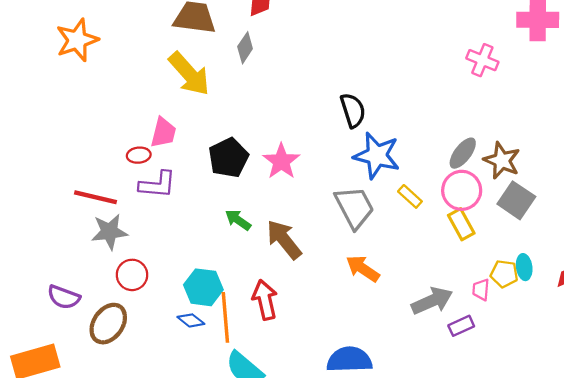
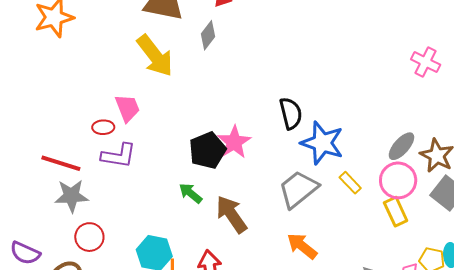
black semicircle: (353, 110) -> (291, 113), moved
pink trapezoid: (163, 133) -> (127, 108), turned -40
black pentagon: (229, 158) -> (207, 150), moved
gray trapezoid: (354, 207) -> (298, 189), turned -105

